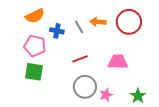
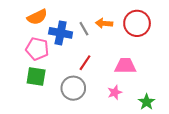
blue cross: (57, 31) -> (61, 33), size x1.5
red line: (80, 59) -> (85, 63), turned -35
gray circle: (85, 87) -> (73, 88), moved
pink star: (106, 95) -> (115, 92), moved

